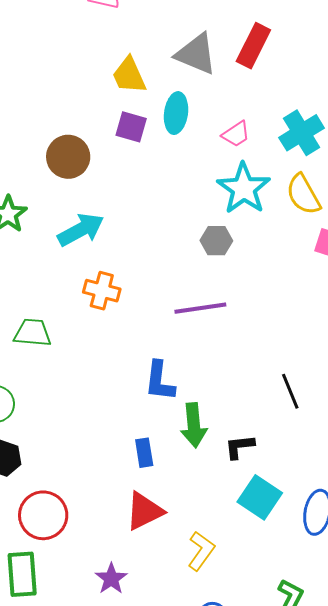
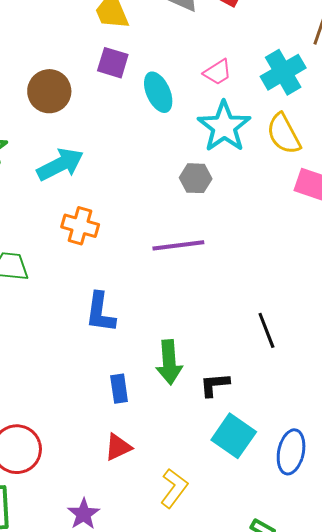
cyan ellipse: (176, 113) -> (158, 92), moved, turned -33
blue L-shape: (160, 381) -> (100, 312), moved
red triangle: (144, 511) -> (118, 447), size x0.7

